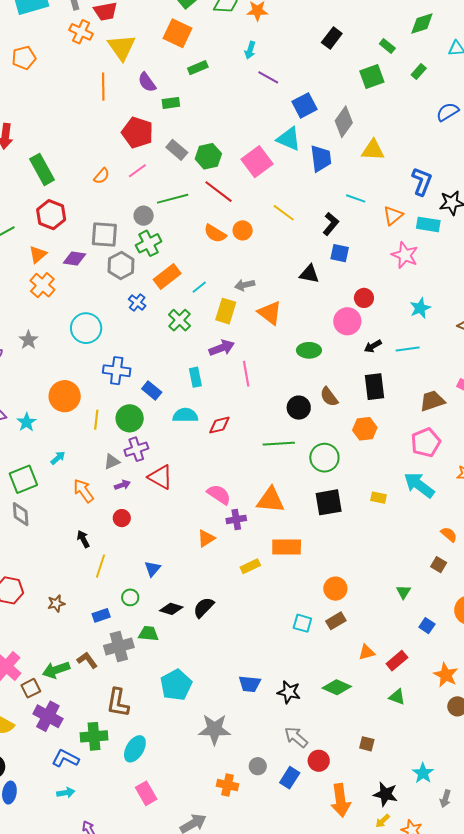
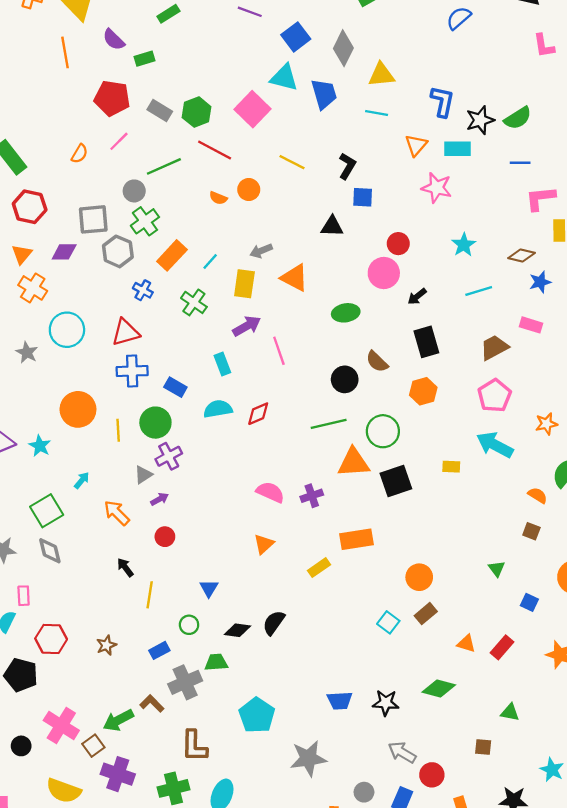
cyan line: (356, 198) -> (377, 113), moved
orange semicircle: (215, 233) -> (218, 198), size x0.7
cyan circle: (86, 328) -> (67, 330), moved
cyan line: (408, 349) -> (479, 291), moved
red triangle: (160, 477) -> (126, 332), moved, turned -36
orange triangle: (271, 500) -> (354, 463), moved
purple cross: (236, 519) -> (312, 496), moved
cyan square: (302, 623) -> (388, 622), turned 30
orange triangle: (367, 652) -> (466, 644), turned 42
green triangle: (397, 697) -> (510, 712), moved

